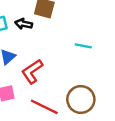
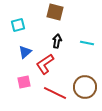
black arrow: (24, 24) -> (57, 41), moved, turned 88

